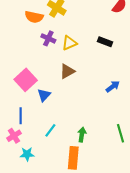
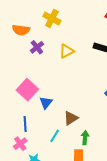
orange semicircle: (34, 17) -> (21, 30), moved
purple cross: (48, 38) -> (37, 47), moved, turned 32
brown triangle: (67, 71) -> (71, 118), moved

